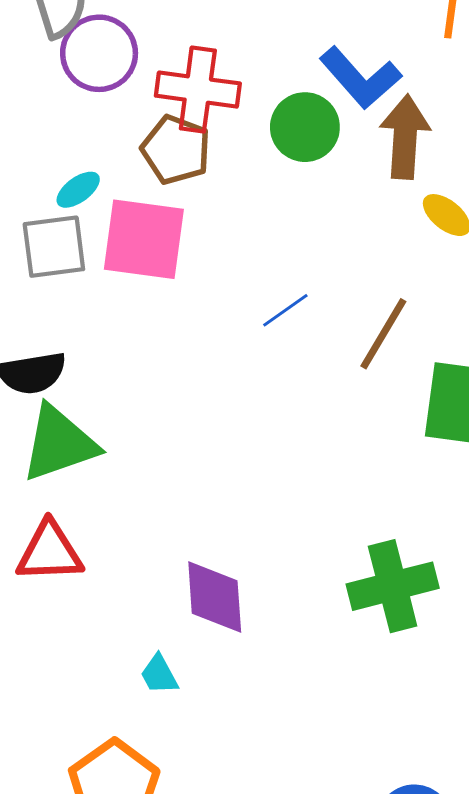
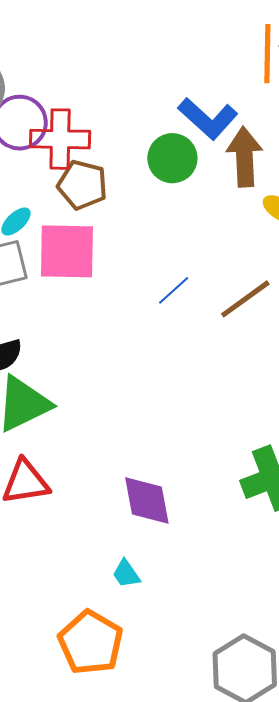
red cross: (198, 90) -> (60, 139), moved
brown line: (383, 334) -> (245, 299), turned 30
cyan trapezoid: (159, 675) -> (126, 574), moved

